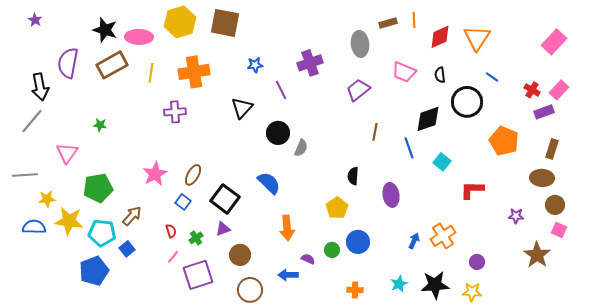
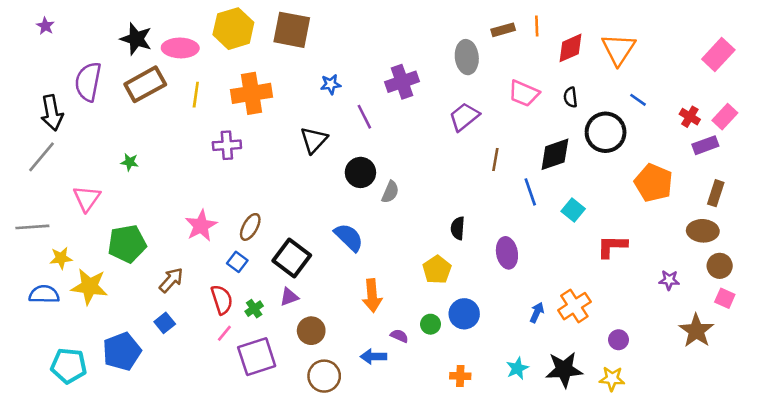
brown line: (375, 132) -> (495, 159), moved
red semicircle: (171, 231) -> (222, 300), size x1.6
cyan pentagon: (102, 233) -> (69, 366), moved

